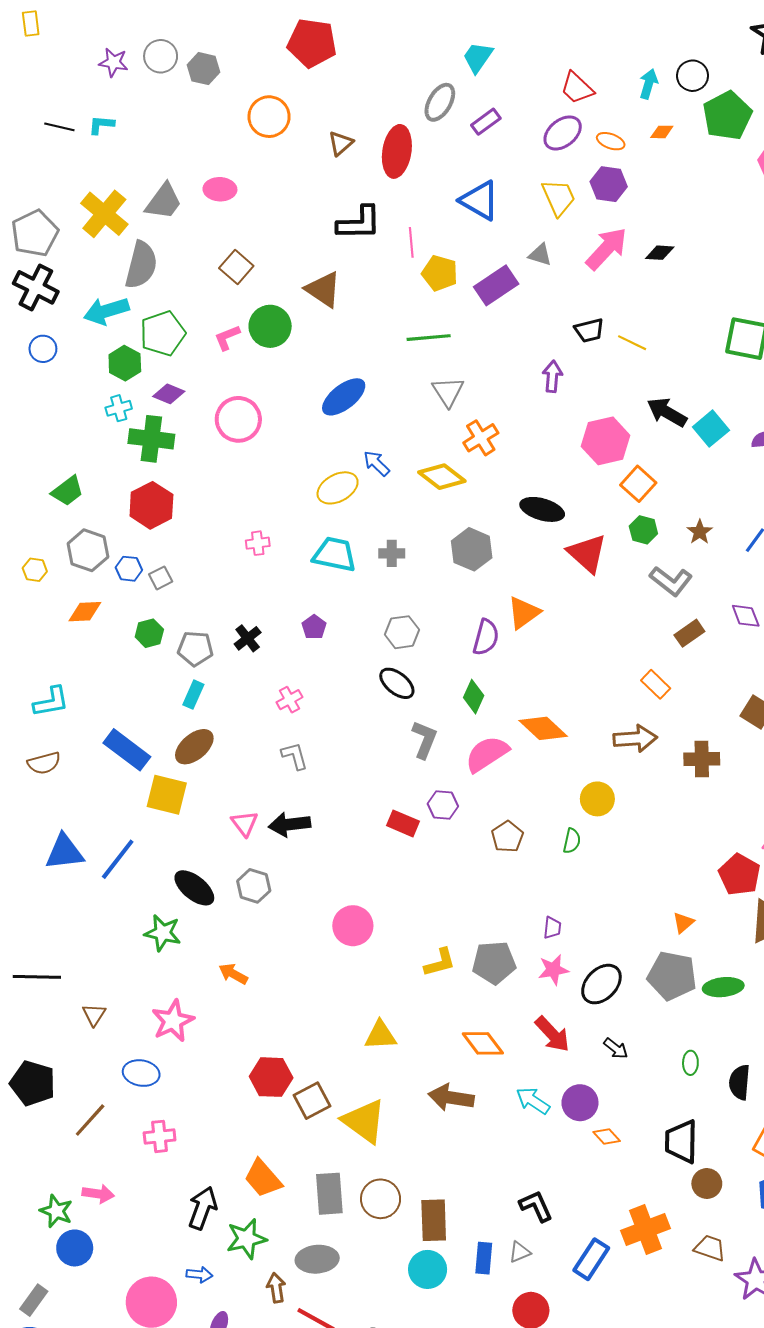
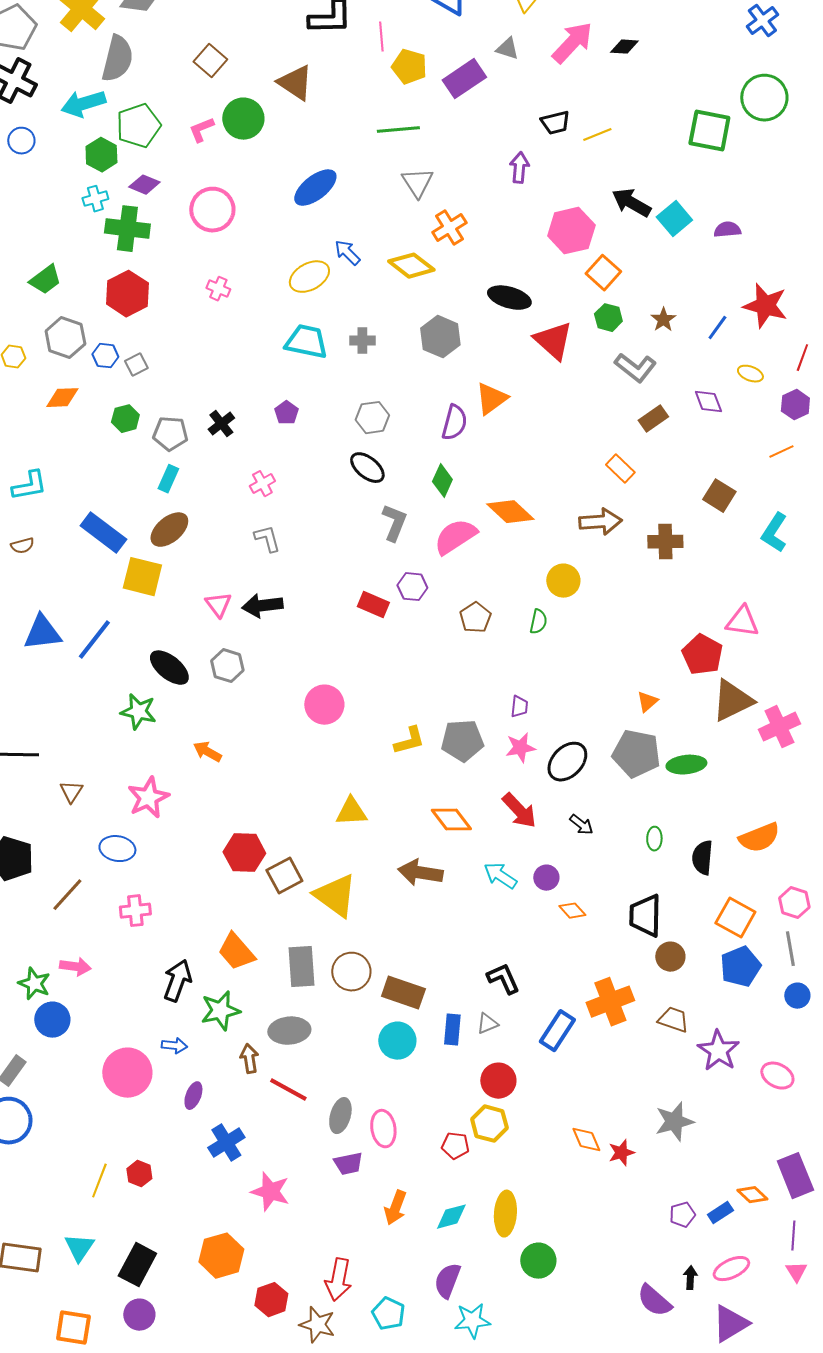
yellow line: (632, 343) -> (597, 135), turned -48
pink cross: (258, 543) -> (218, 289), moved, turned 30
brown semicircle: (44, 763) -> (22, 546), size x0.7
purple circle: (580, 1103) -> (546, 878), size x0.7
brown rectangle: (434, 1220) -> (403, 993), turned -69

